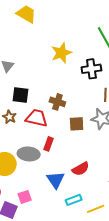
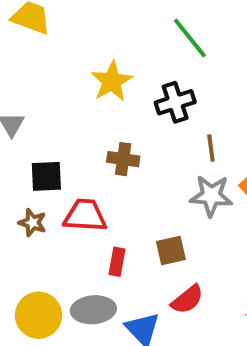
brown cross: (57, 102) -> (123, 159), moved
brown square: (77, 124) -> (171, 251), moved
gray ellipse: (29, 154) -> (93, 310), moved

